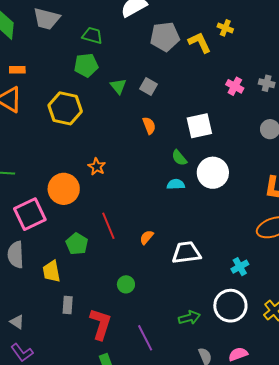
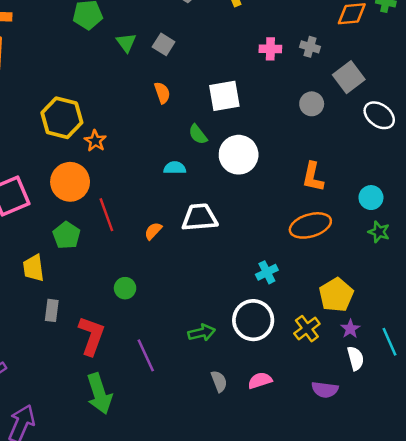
pink cross: (235, 86) -> (270, 49), turned -30
yellow hexagon: (65, 108) -> (62, 118), moved
cyan semicircle: (176, 184) -> (175, 168), moved
orange circle: (64, 189) -> (70, 182), moved
white trapezoid: (186, 253) -> (200, 217), moved

